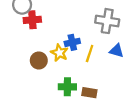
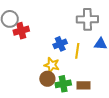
yellow star: (59, 53) -> (52, 65), moved
brown circle: (39, 60) -> (47, 79), moved

